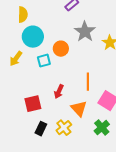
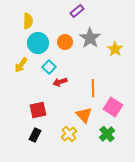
orange circle: (61, 49) -> (65, 42), moved
cyan square: (44, 61) -> (49, 67), turned -32
red arrow: (59, 92) -> (60, 82), moved, turned 48
black rectangle: (41, 129) -> (35, 135), moved

